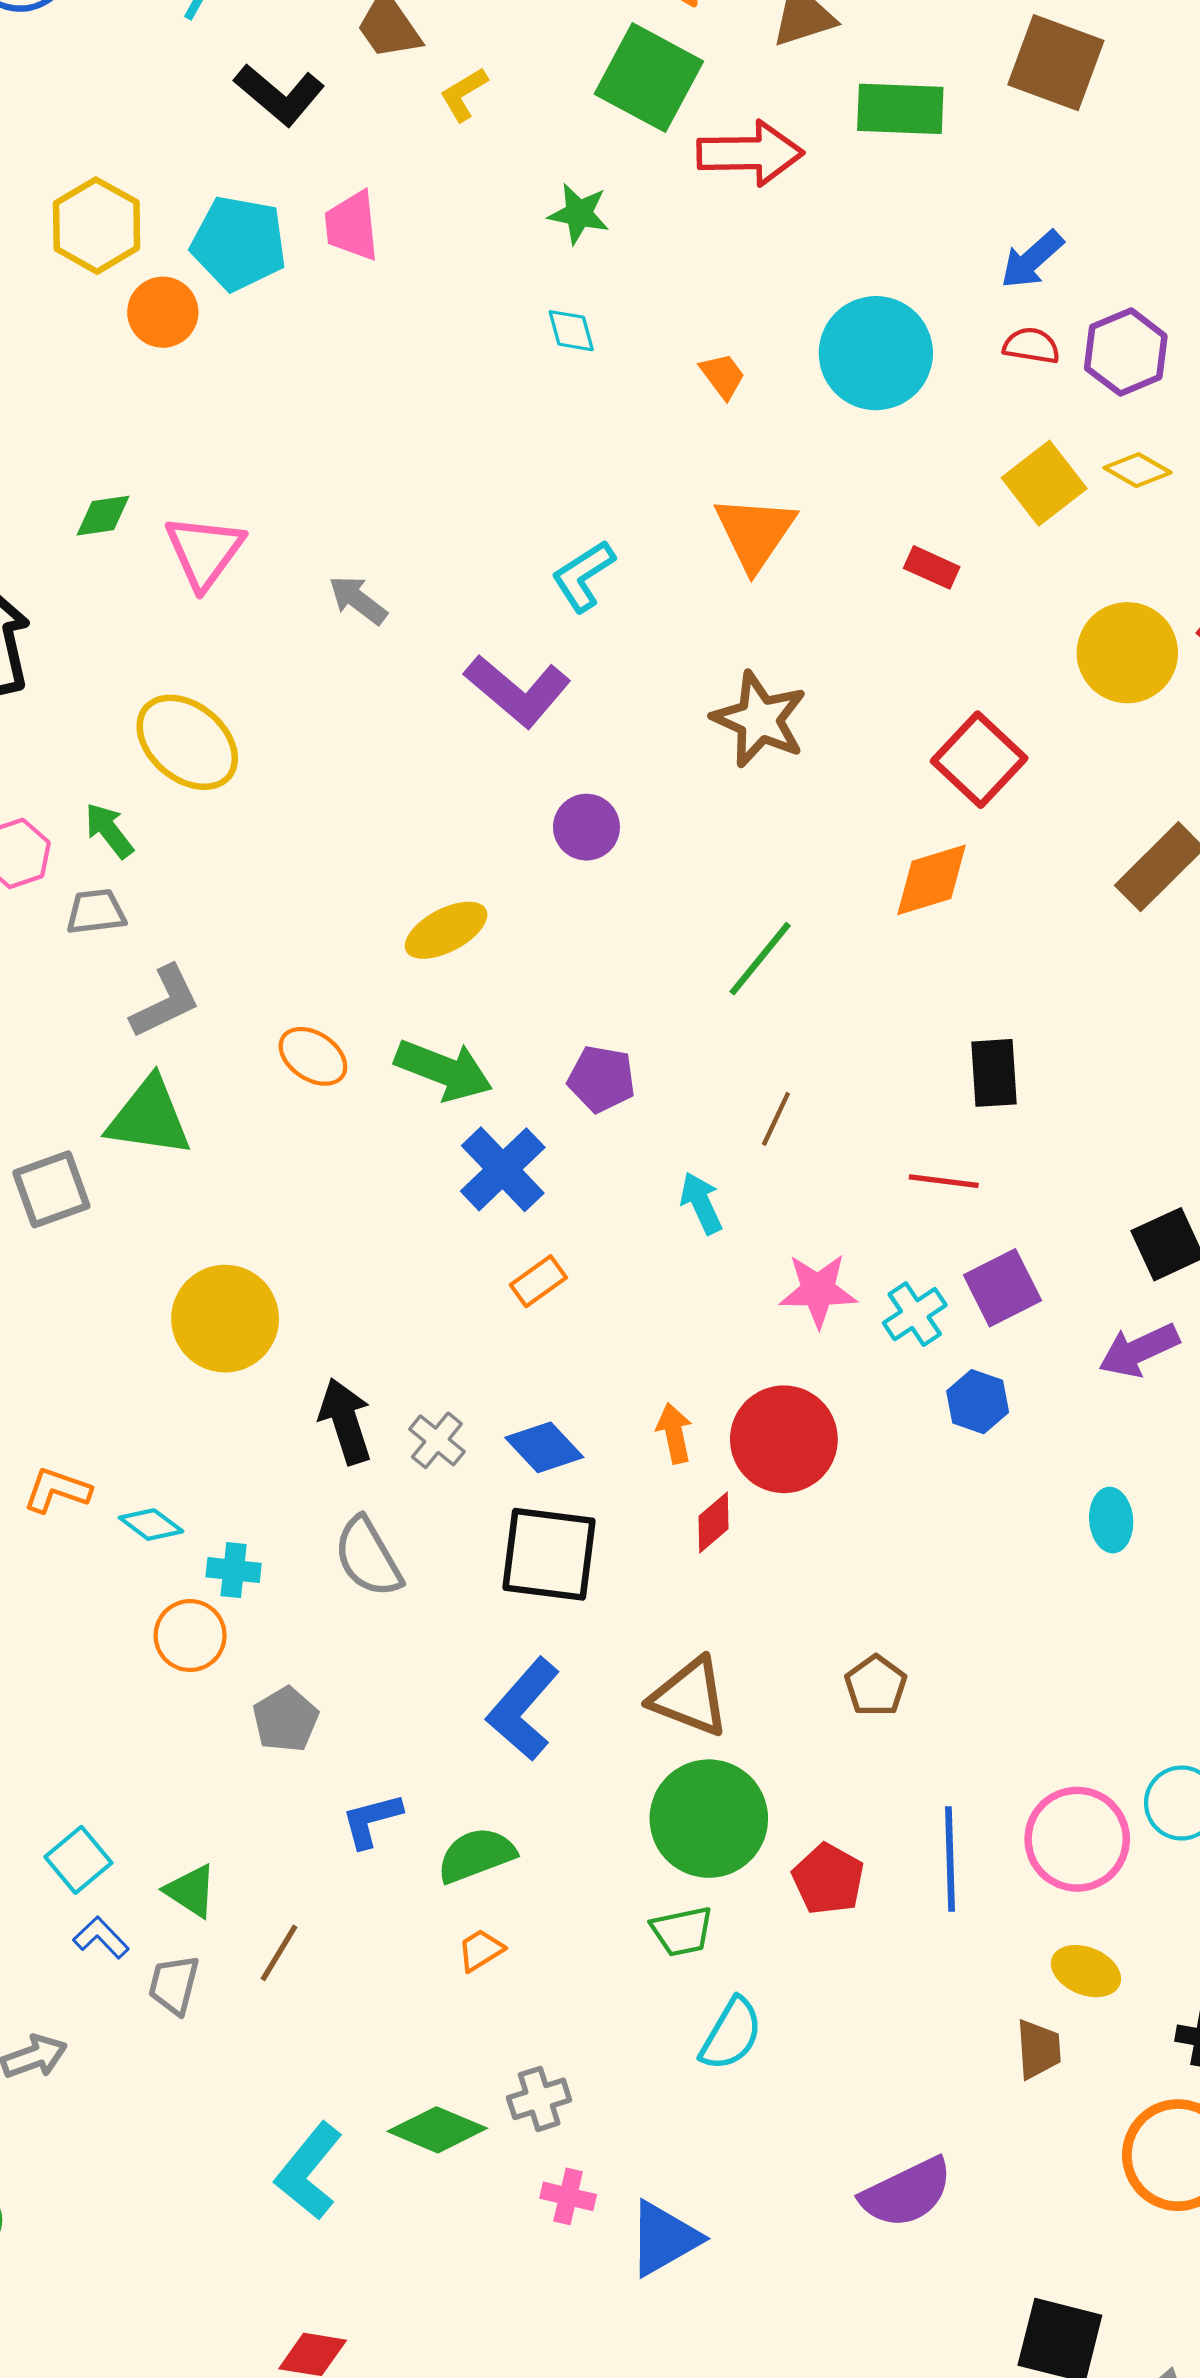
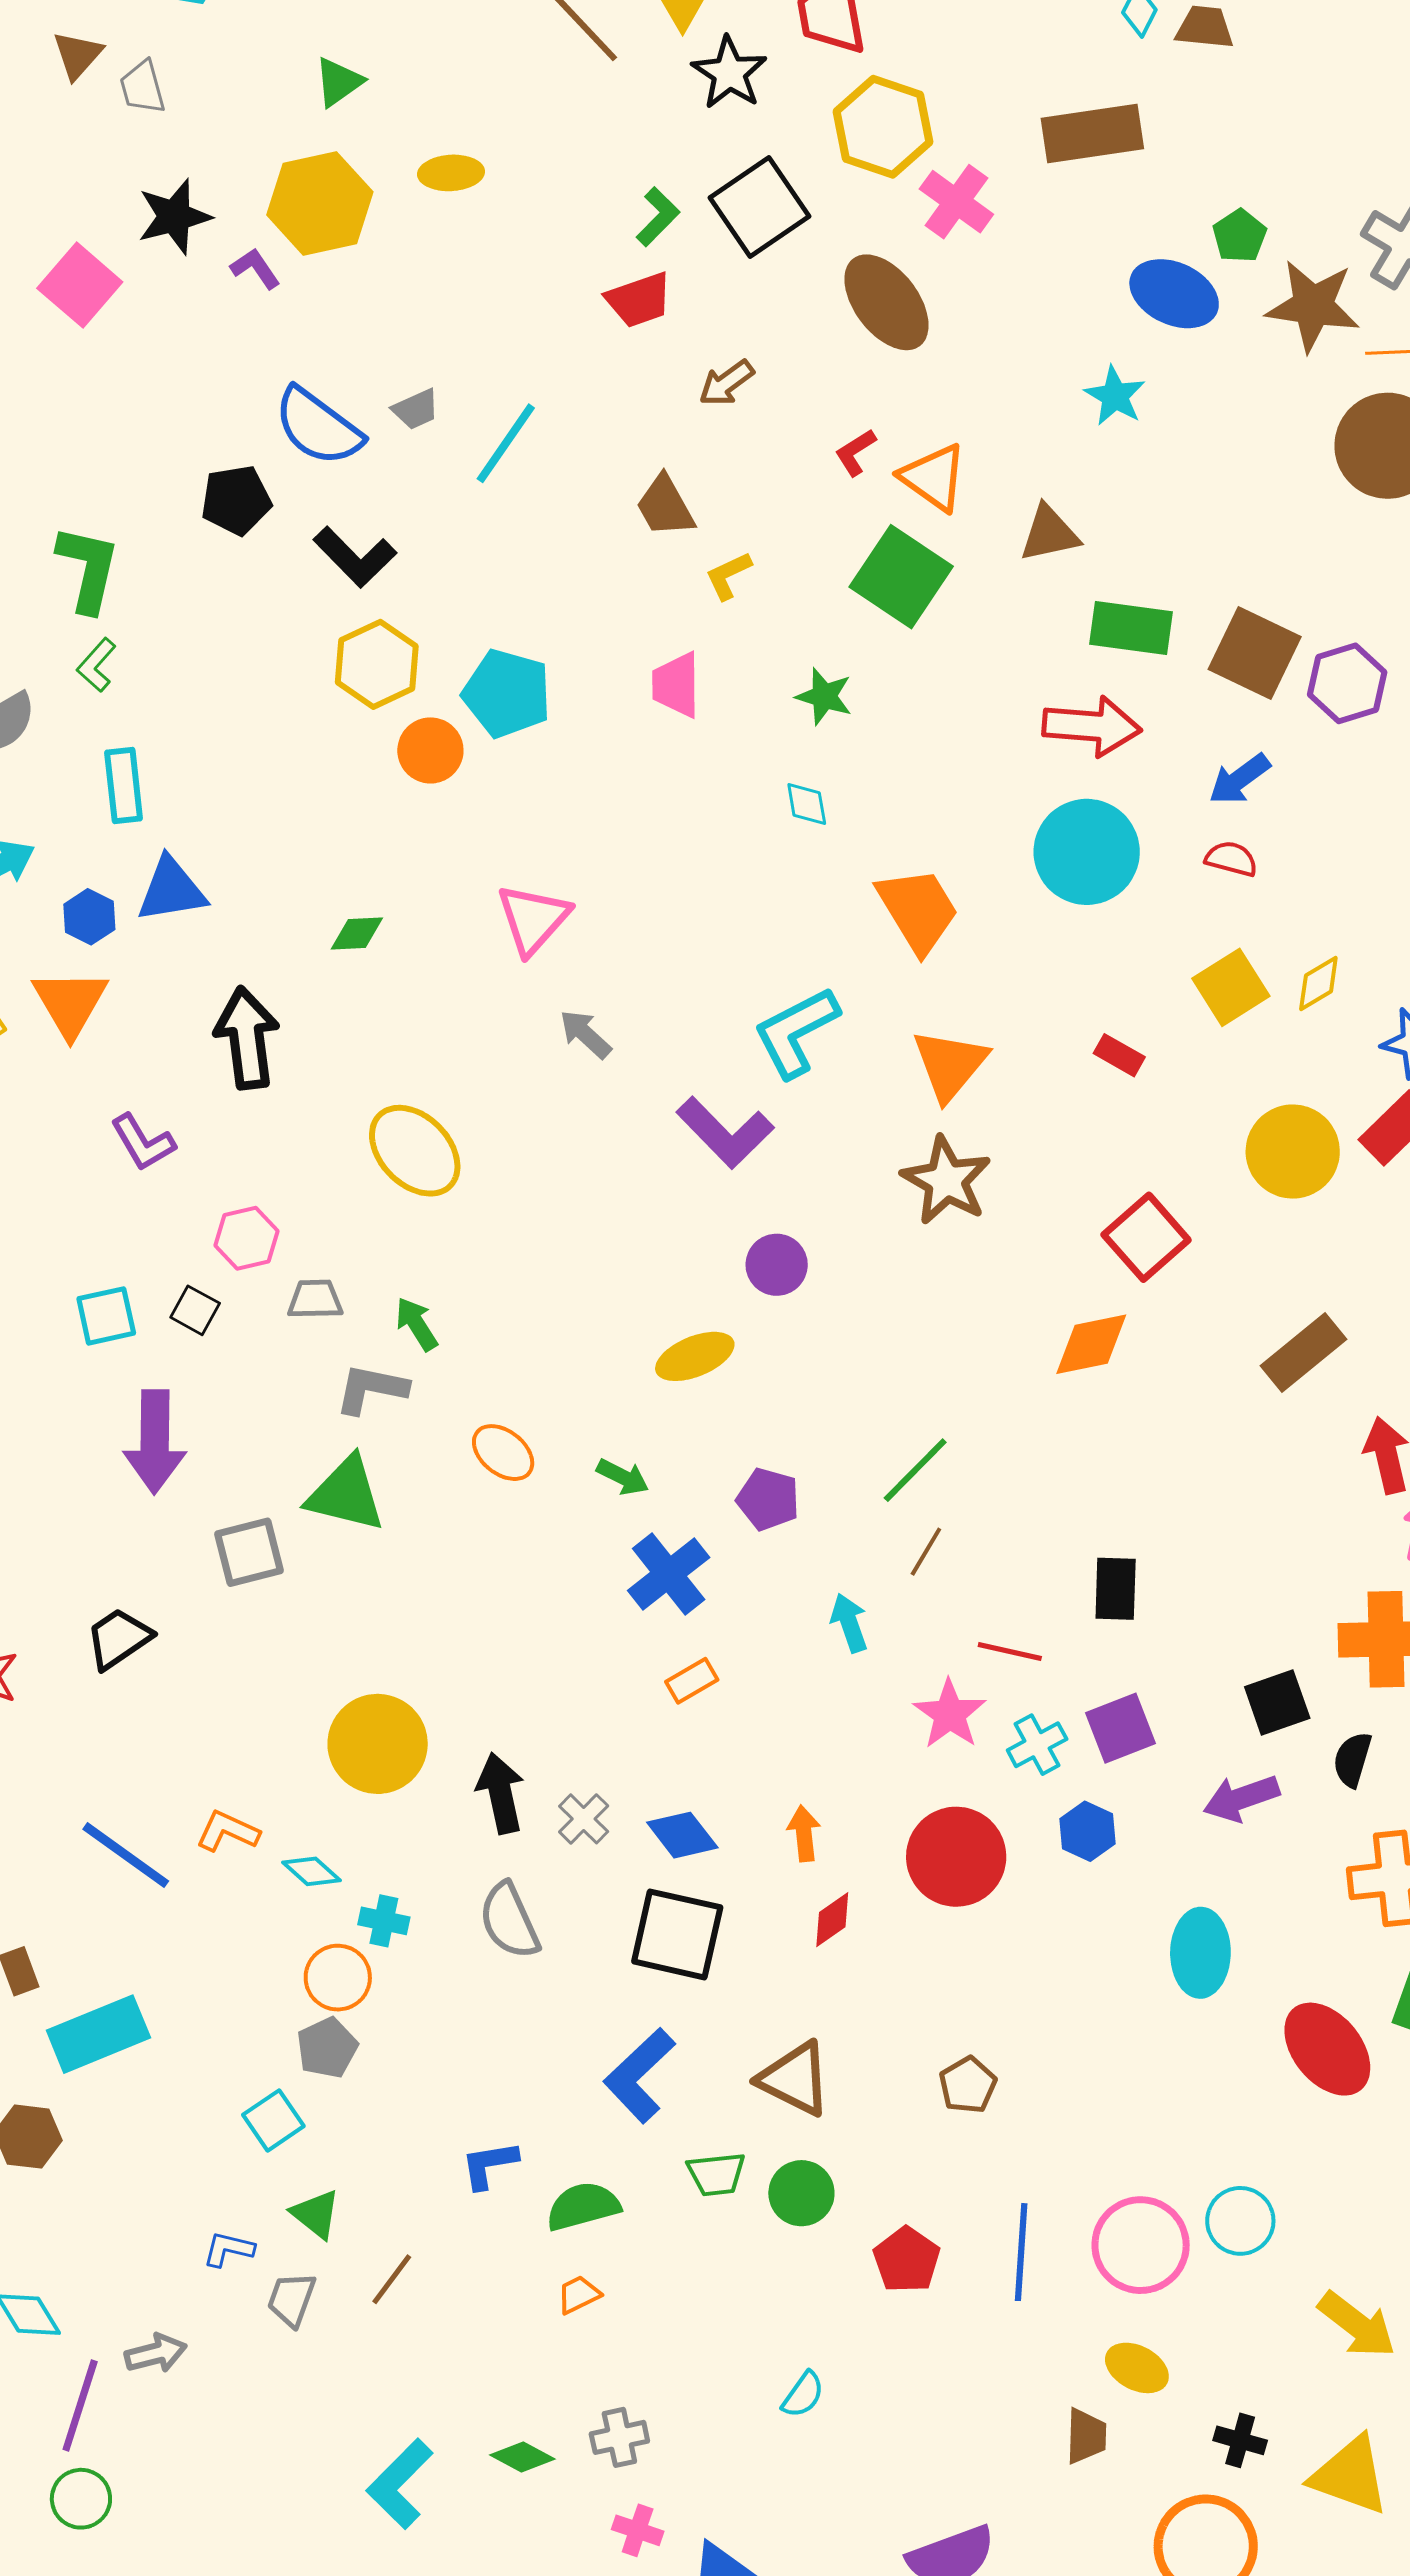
brown square: (1056, 63) -> (1255, 653), moved
black L-shape: (279, 95) -> (355, 557), moved
red arrow: (750, 153) -> (1092, 726), moved
pink trapezoid: (352, 226) -> (676, 685), moved
purple hexagon: (1126, 352) -> (1347, 683), moved
orange trapezoid: (723, 376) -> (918, 910), moved, size x2.0
yellow diamond: (1138, 470) -> (1318, 983), turned -66
orange triangle: (755, 533) -> (950, 1065), moved
pink triangle: (204, 552) -> (533, 919), moved
cyan L-shape: (583, 576) -> (796, 1032), size x1.4
green arrow: (109, 831) -> (417, 1324), moved
yellow ellipse: (446, 930) -> (695, 1356), moved
green line: (760, 959) -> (915, 1470), moved
gray L-shape: (165, 1002) -> (371, 1389), turned -148
green arrow: (444, 1070) -> (623, 1477), size x0.6
black rectangle: (994, 1073) -> (1116, 1589), moved
red line: (944, 1181) -> (1010, 1651), moved
pink star: (818, 1290) -> (950, 1714), turned 30
yellow circle: (225, 1319) -> (378, 1744), moved
red circle: (784, 1439) -> (956, 1857), moved
cyan ellipse: (1111, 1520) -> (1200, 1953), size x1.5
gray pentagon: (286, 1720) -> (327, 2048), moved
green circle: (709, 1819) -> (801, 2193), size x0.6
cyan square: (78, 1860) -> (273, 2120), moved
green trapezoid: (682, 1931) -> (716, 2174), moved
blue L-shape: (101, 1938) -> (228, 2249), turned -38
cyan semicircle: (731, 2034) -> (803, 2395), size x0.7
green diamond: (437, 2130) -> (522, 2457), size x0.7

